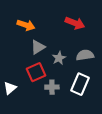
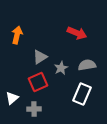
orange arrow: (26, 25) -> (17, 35), moved, turned -96
gray cross: (52, 87) -> (34, 109), moved

